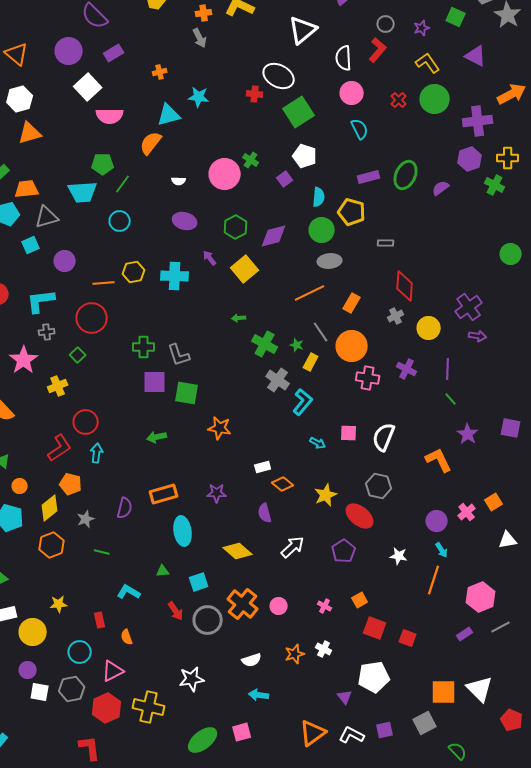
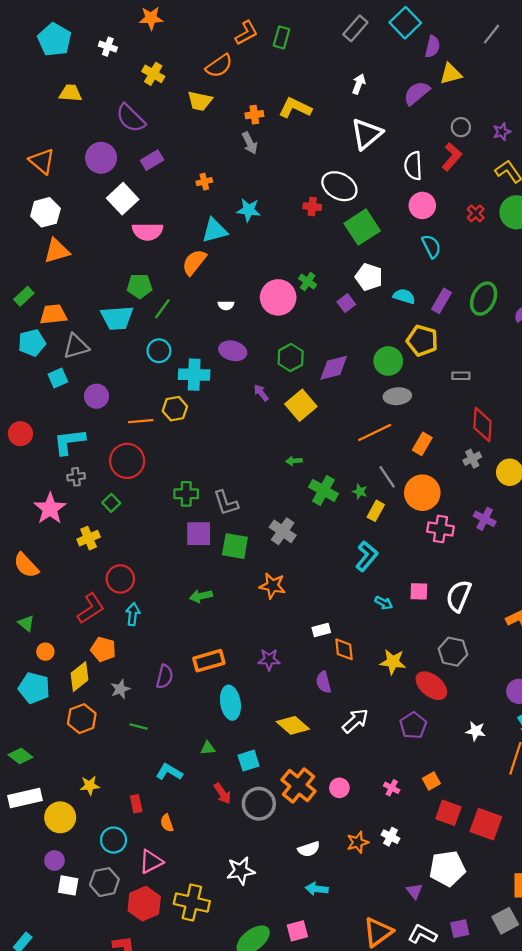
purple rectangle: (369, 177) -> (442, 301), turned -45
cyan semicircle: (319, 197) -> (404, 296), moved, turned -78
cyan cross: (175, 276) -> (194, 375), moved
gray cross: (278, 380) -> (283, 531), moved
orange diamond: (283, 484) -> (344, 649), turned 45
yellow star: (326, 495) -> (393, 662), turned 30
red square: (408, 638) -> (486, 824), size x1.6

